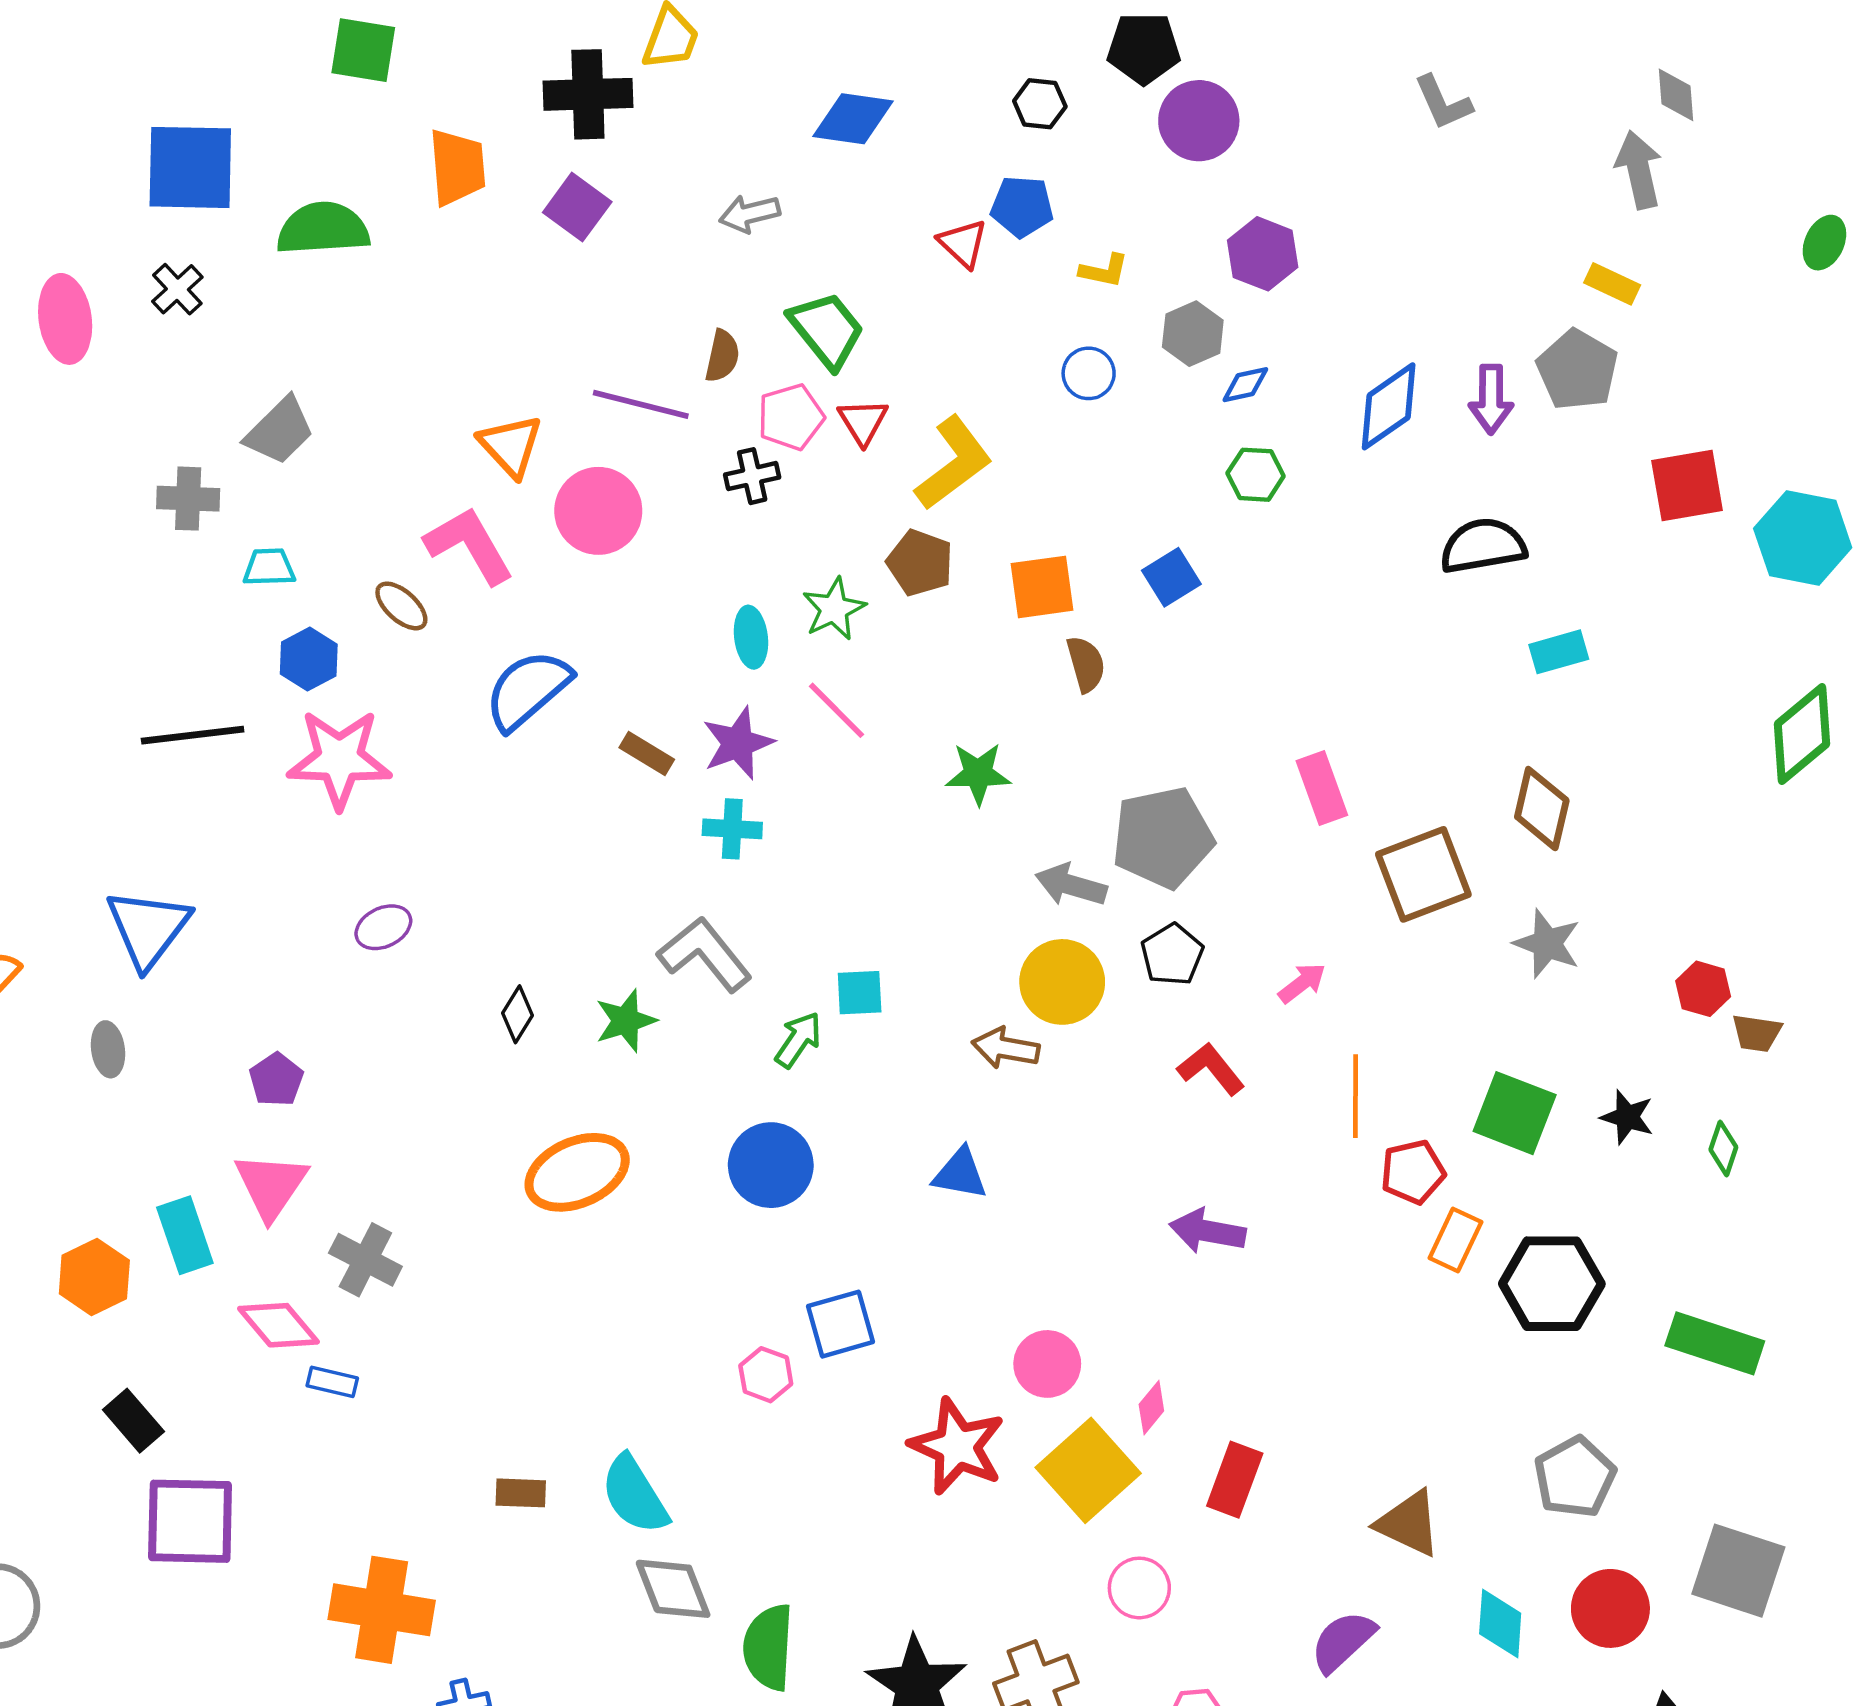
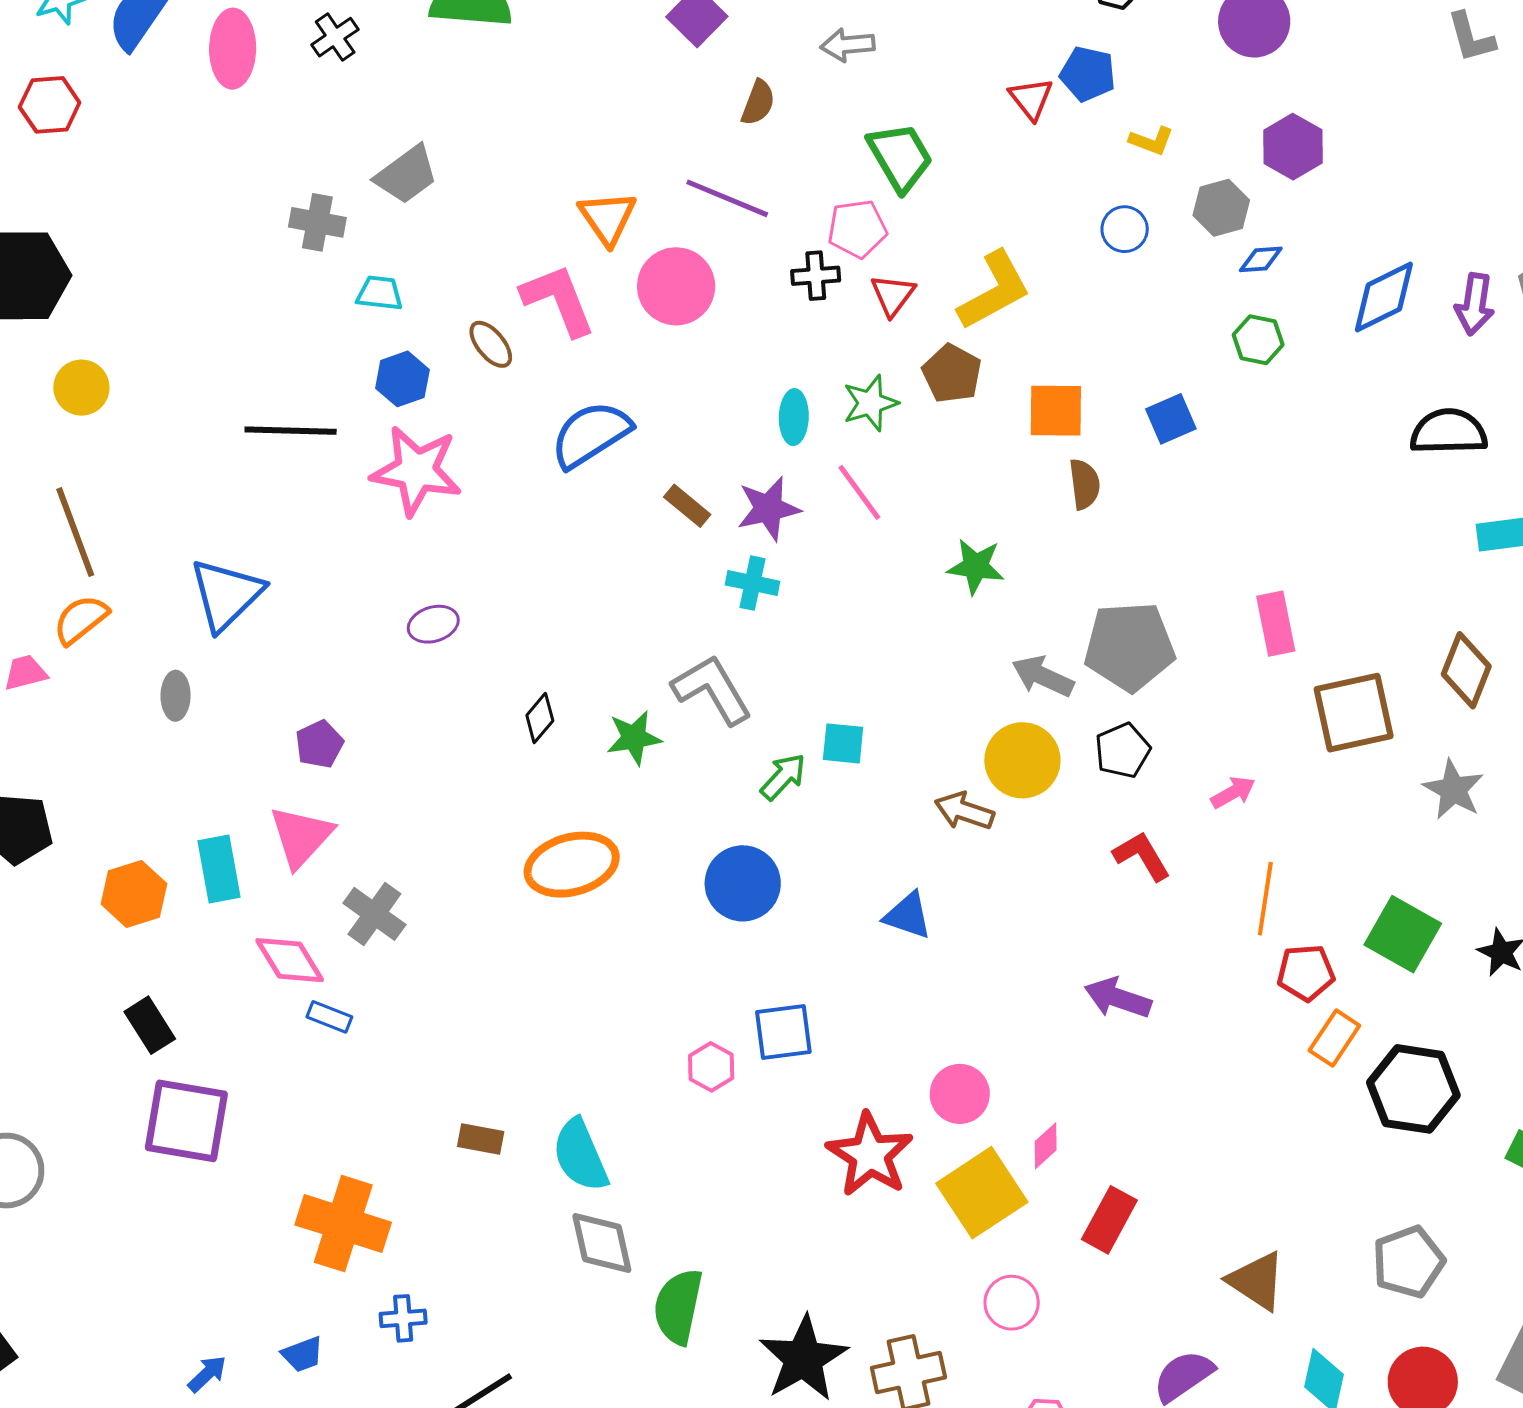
brown semicircle: (722, 356) -> (758, 103), moved
red triangle: (863, 422) -> (893, 295), moved

